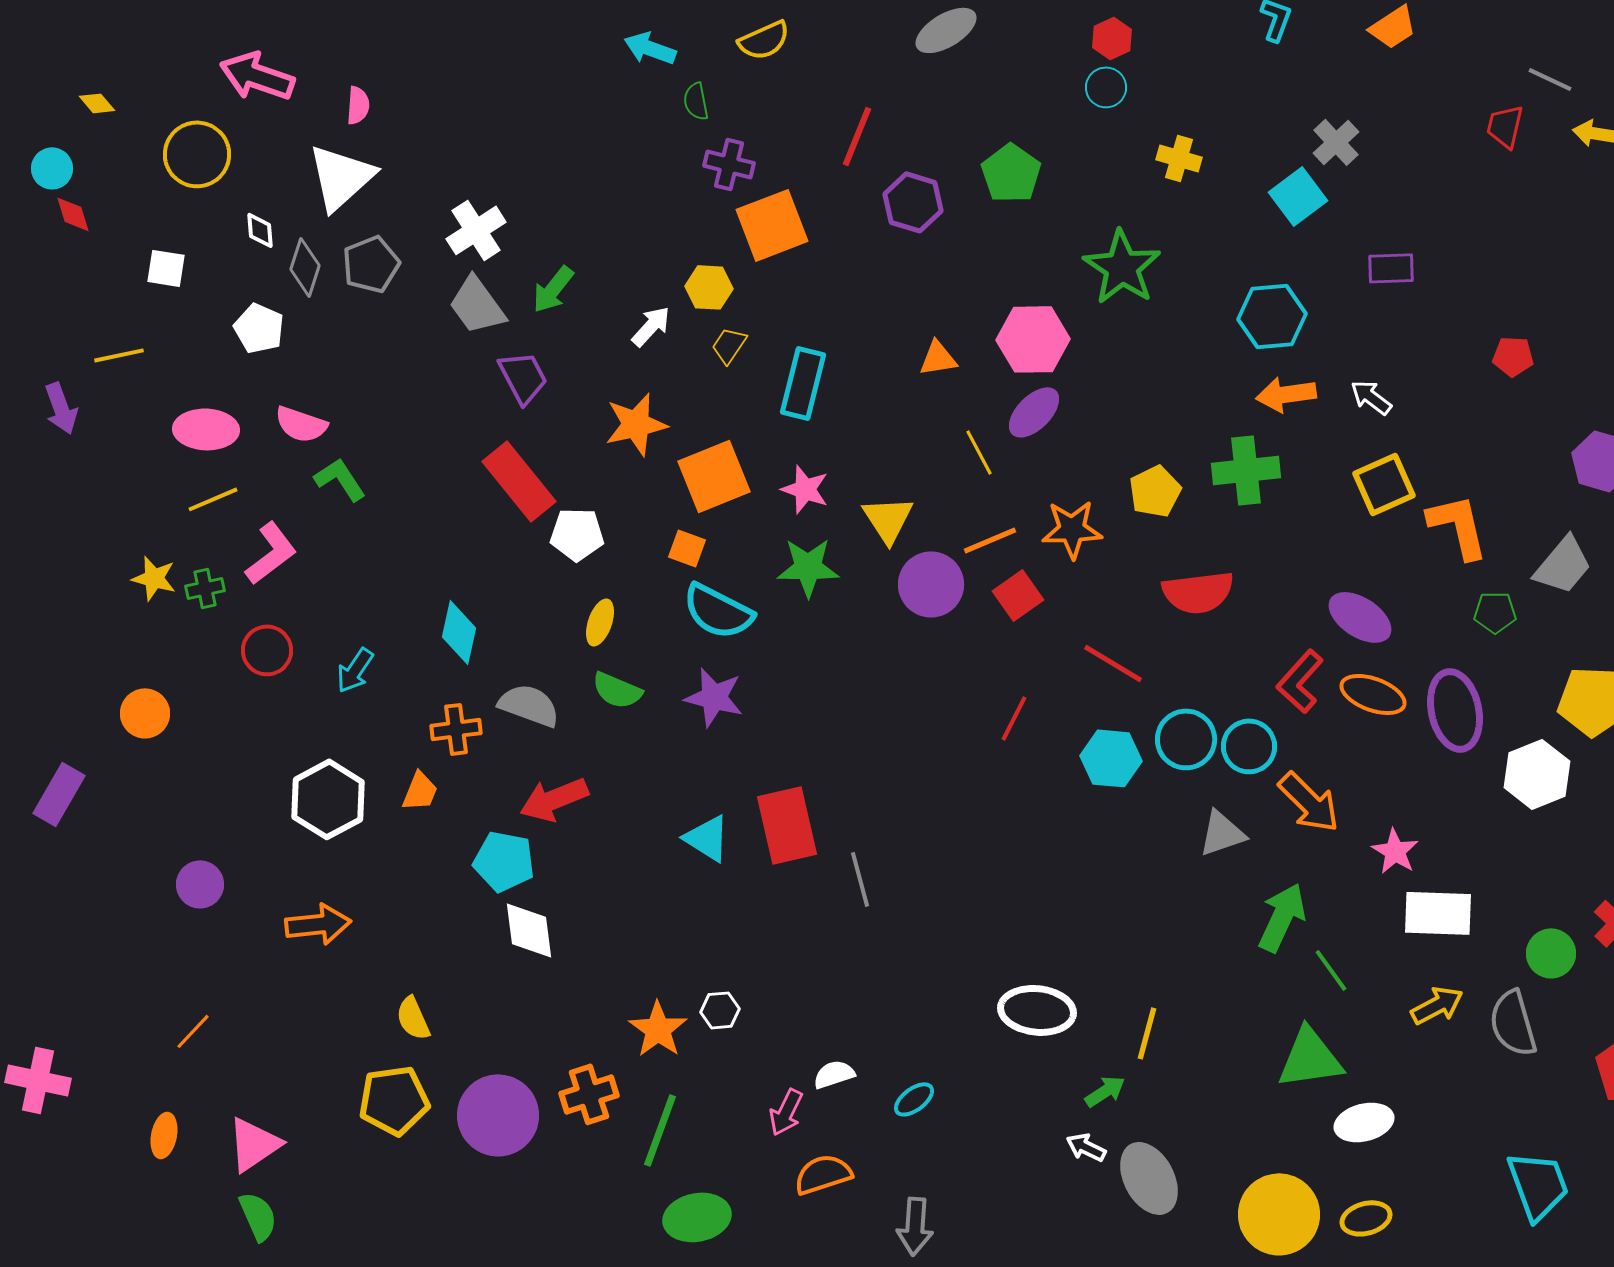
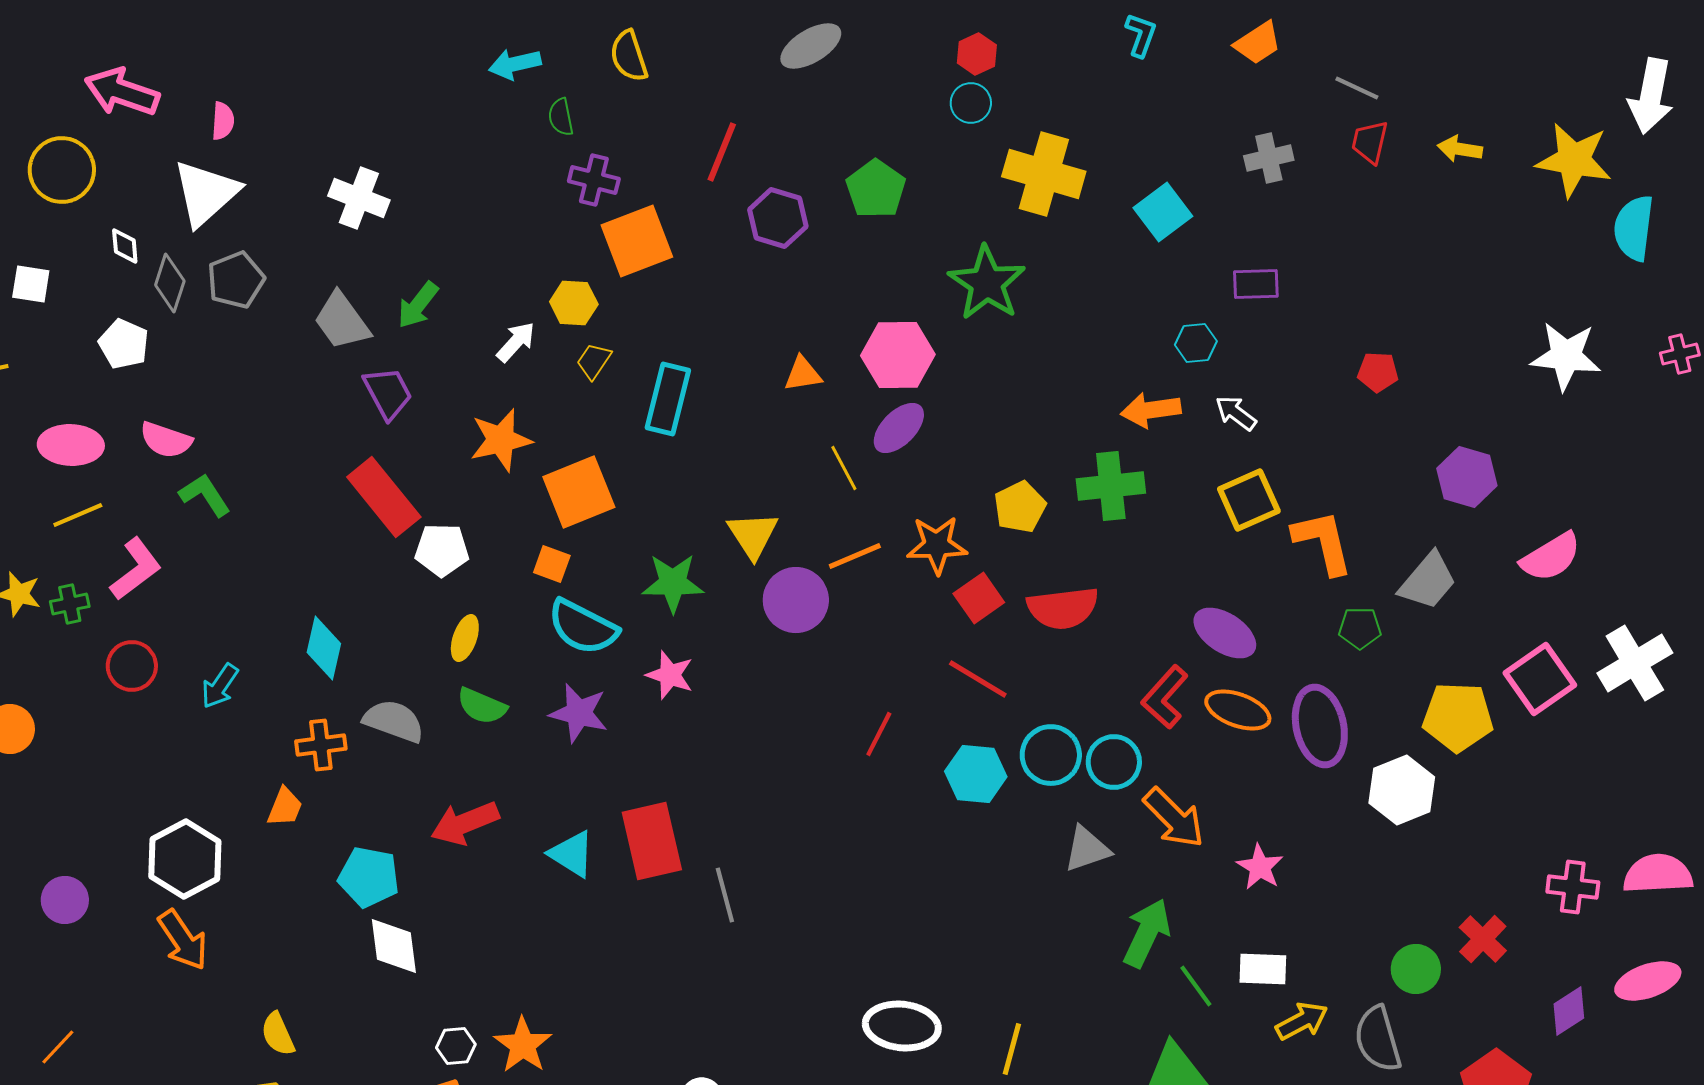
yellow semicircle: (764, 40) -> (629, 56), turned 96
cyan arrow: (650, 48) -> (515, 64), turned -33
gray line: (1550, 79) -> (1357, 88), moved
gray cross: (1336, 142) -> (1269, 158), moved, turned 30
yellow cross: (1179, 158) -> (1044, 174), size x1.8
white cross: (476, 230) -> (359, 198), moved, turned -36
cyan hexagon: (1272, 316) -> (1196, 343), moved, size x0.6
pink star: (805, 489) -> (670, 675), moved
red square: (1018, 595) -> (979, 598), moved
white hexagon: (328, 799) -> (185, 859), moved
red arrow: (554, 799) -> (465, 823), moved
white rectangle: (1438, 913) -> (1263, 969), moved, size x0.7
orange arrow: (318, 924) -> (183, 940), turned 62
white hexagon: (720, 1010) -> (456, 1046), moved

